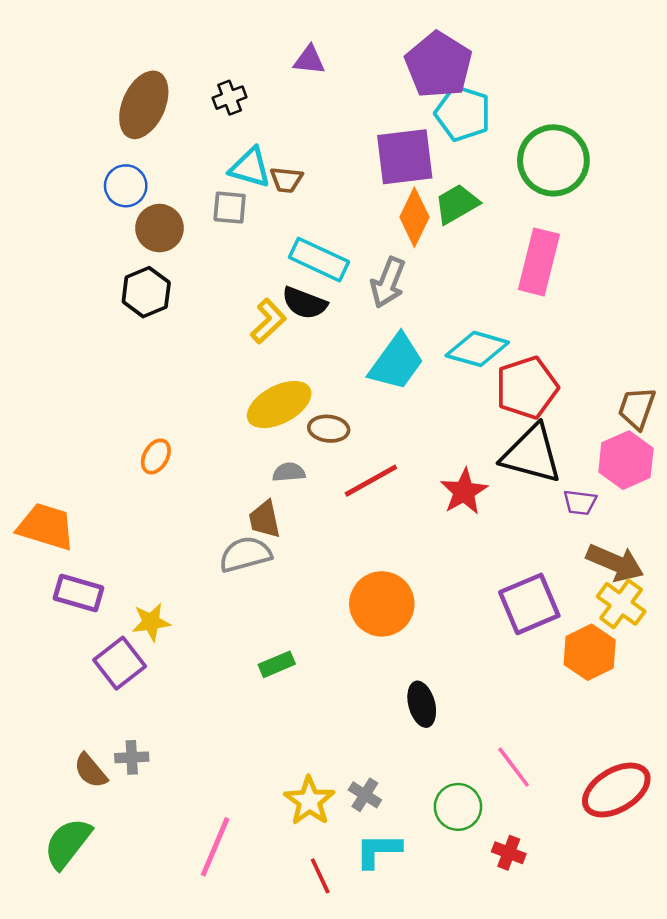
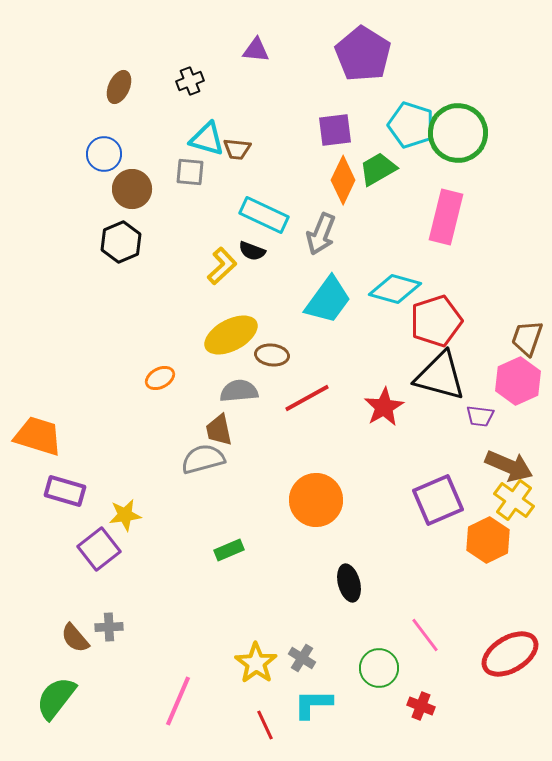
brown ellipse: (144, 105) -> (119, 87), size x0.6
cyan pentagon: (463, 113) -> (411, 125), moved
purple square: (405, 157) -> (335, 130), size x0.7
black semicircle: (304, 303) -> (252, 251), size x0.7
orange ellipse: (156, 456) -> (160, 378), moved, turned 32
gray semicircle: (289, 472) -> (239, 391), size x1.4

